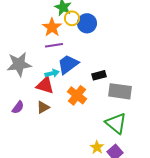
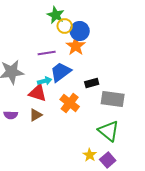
orange star: (52, 27) -> (76, 46), moved
purple semicircle: (18, 107) -> (11, 115), turned 56

